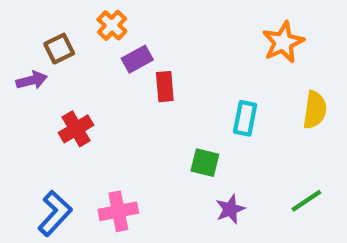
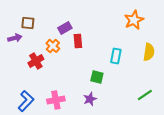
orange cross: (112, 25) -> (53, 46), moved
brown square: (59, 49) -> (28, 23), turned 32
purple star: (230, 209) -> (90, 99), moved

